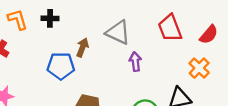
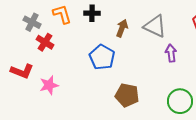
brown arrow: (82, 48) -> (122, 28), moved
blue pentagon: (61, 66) -> (102, 57), turned 30

